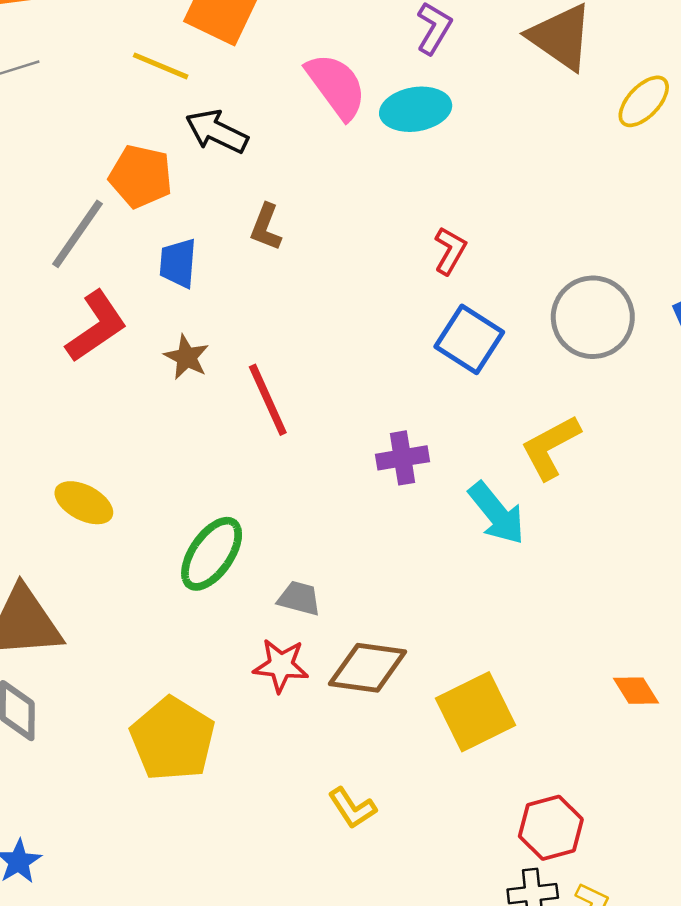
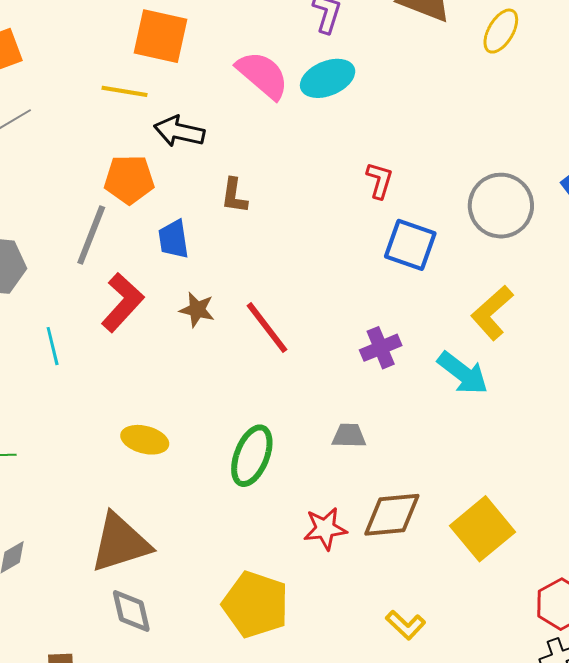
gray trapezoid: (299, 598) -> (349, 436), moved

